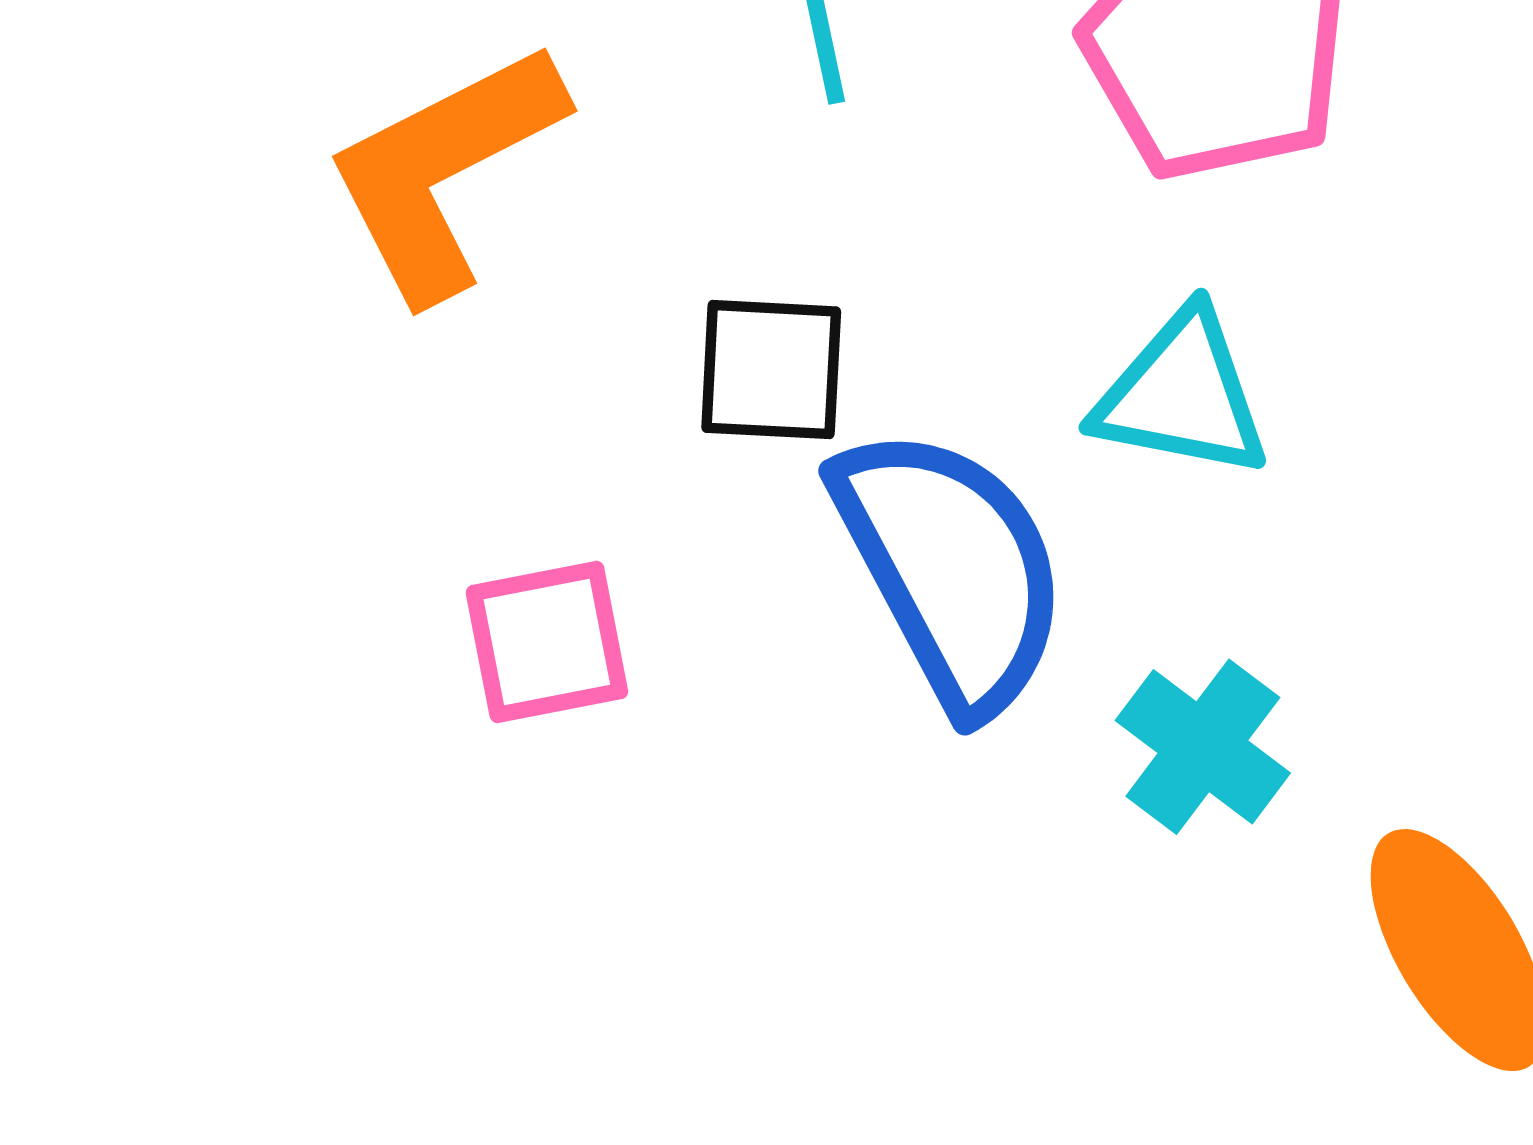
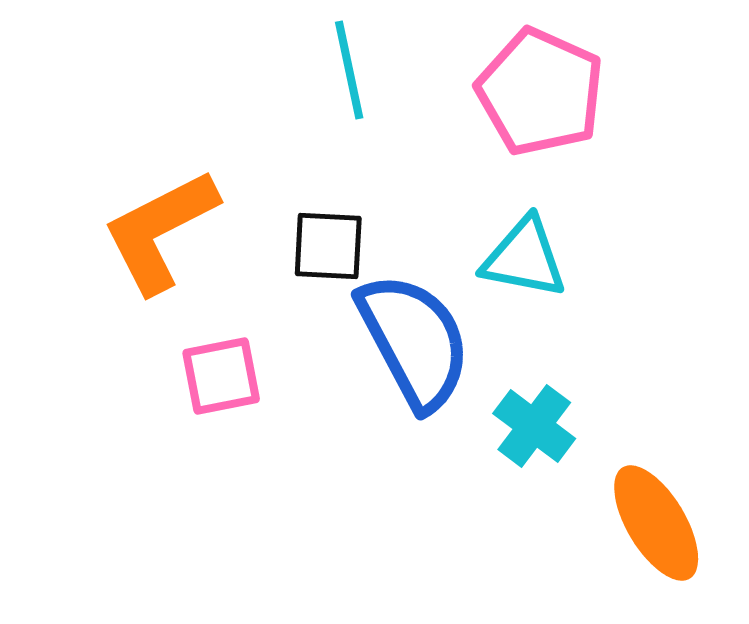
orange L-shape: (444, 170) -> (160, 231), moved

